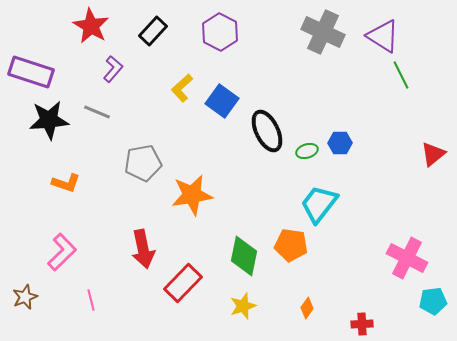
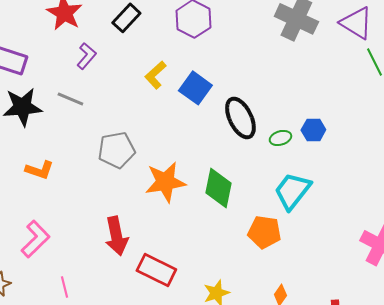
green diamond: (244, 256) -> (218, 188), moved
red rectangle: (183, 283) -> (156, 270), turned 72

